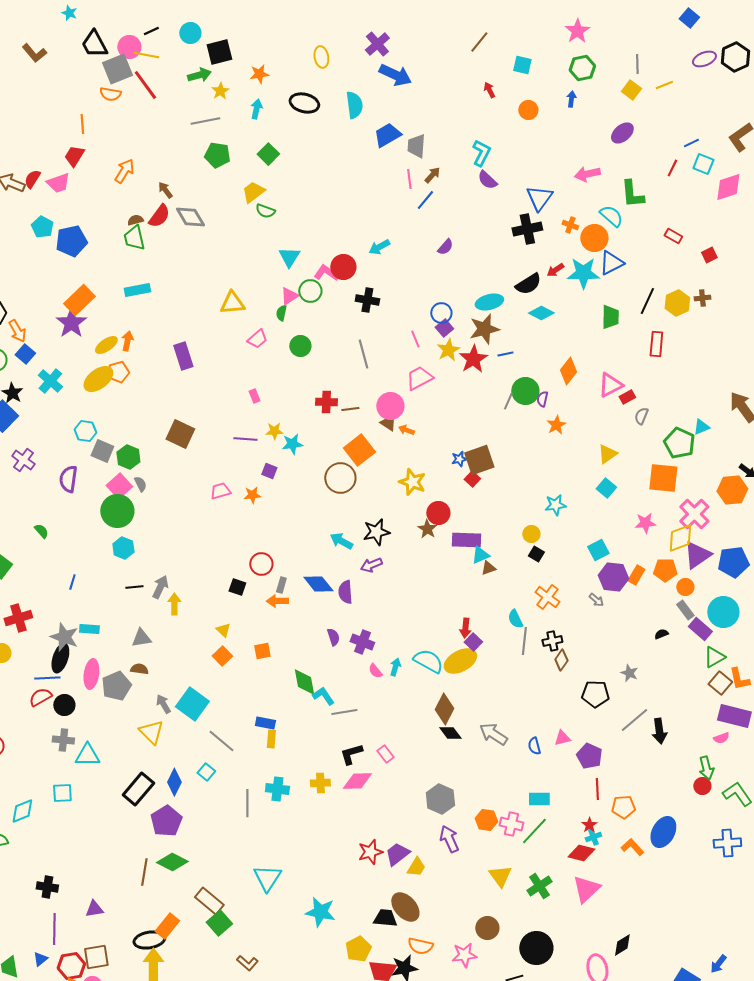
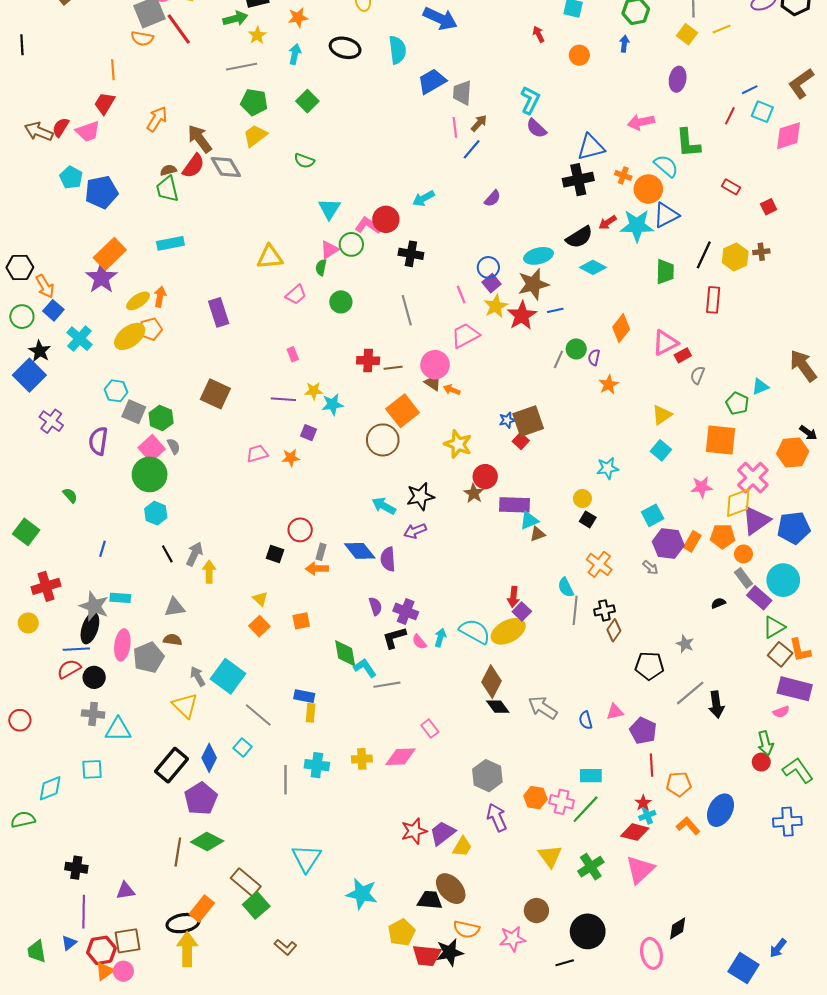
purple ellipse: (622, 133) -> (678, 79), turned -40
brown arrow: (165, 190) -> (200, 139), size x1.6
yellow trapezoid: (253, 192) -> (255, 136), moved
blue triangle: (539, 198) -> (591, 147), turned 40
green circle: (525, 391) -> (576, 349), size x0.7
green pentagon: (679, 443) -> (737, 403), size x0.7
black line: (134, 587) -> (167, 554), turned 66
black L-shape: (351, 754) -> (394, 638), moved

